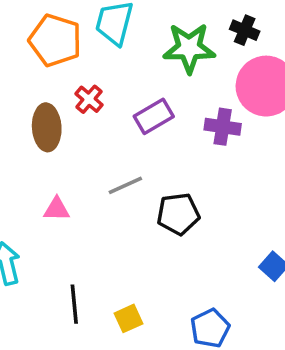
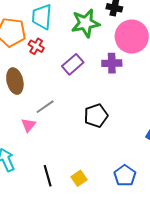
red cross: (89, 99) -> (36, 46), moved
gray line: (125, 185) -> (45, 107), moved
pink triangle: (57, 209) -> (28, 125), turned -42

